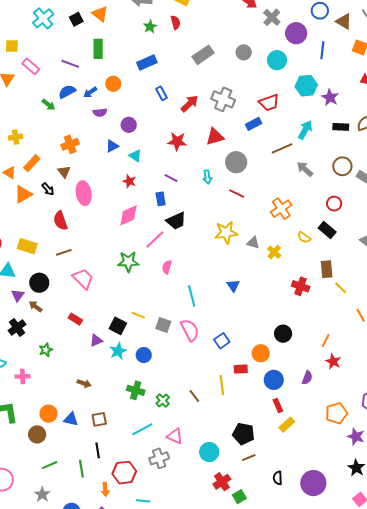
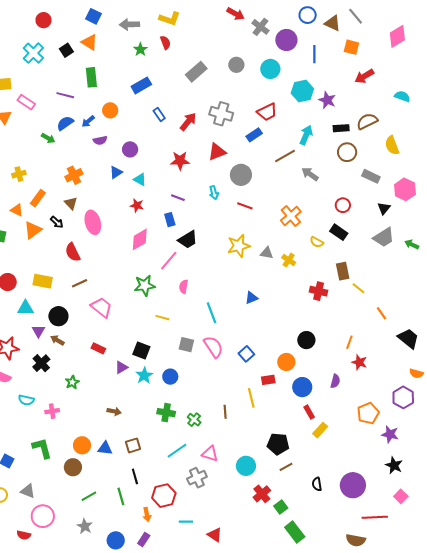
brown circle: (342, 166) -> (347, 152), moved
blue triangle: (233, 286) -> (252, 298), turned 48
yellow line: (138, 315) -> (162, 318), moved
brown line: (194, 396) -> (225, 412), turned 40

